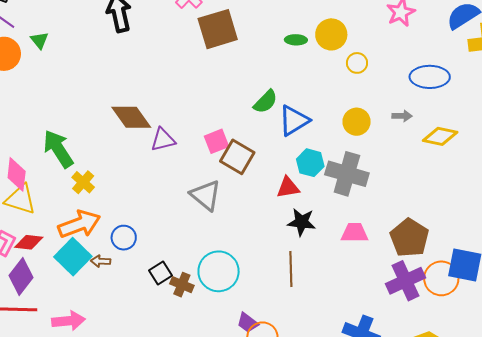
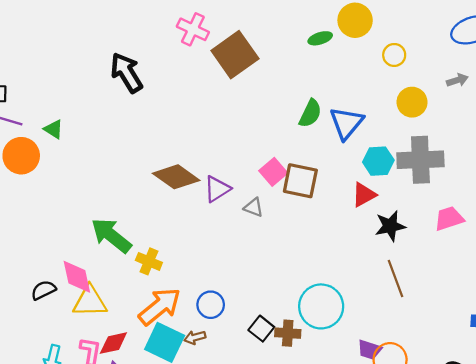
yellow circle: (357, 63) -> (394, 55), moved
gray triangle: (206, 195) -> (254, 207), moved, size x0.6

